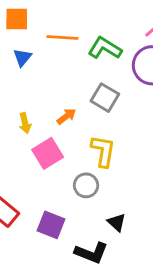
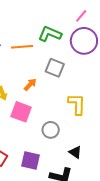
orange line: (62, 37) -> (22, 47), moved
yellow L-shape: (103, 151) -> (77, 104), moved
pink square: (48, 153) -> (21, 112), turned -30

